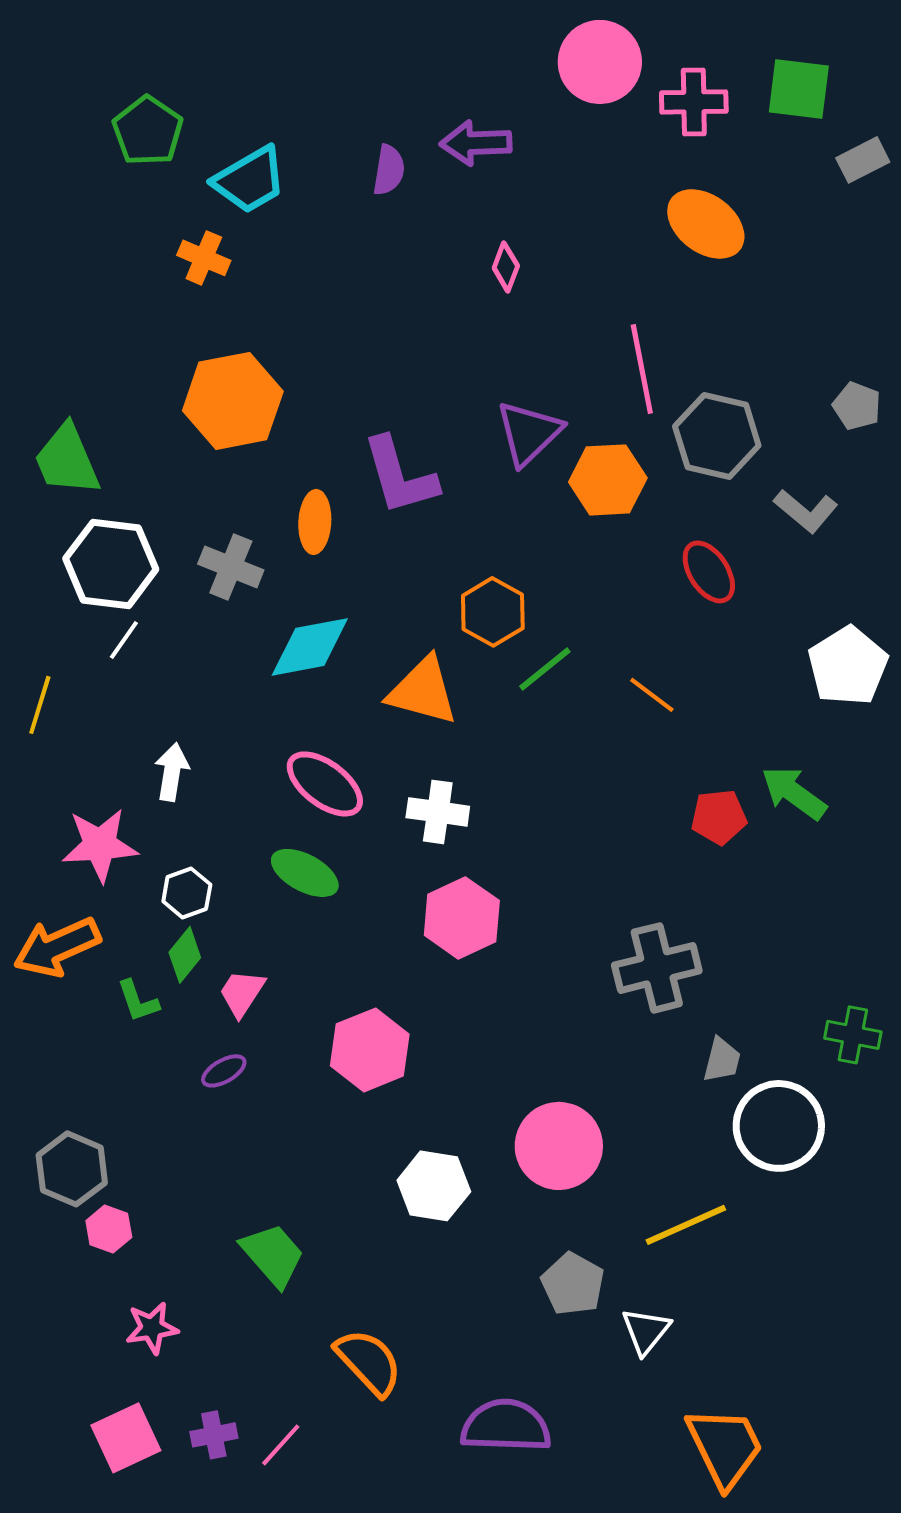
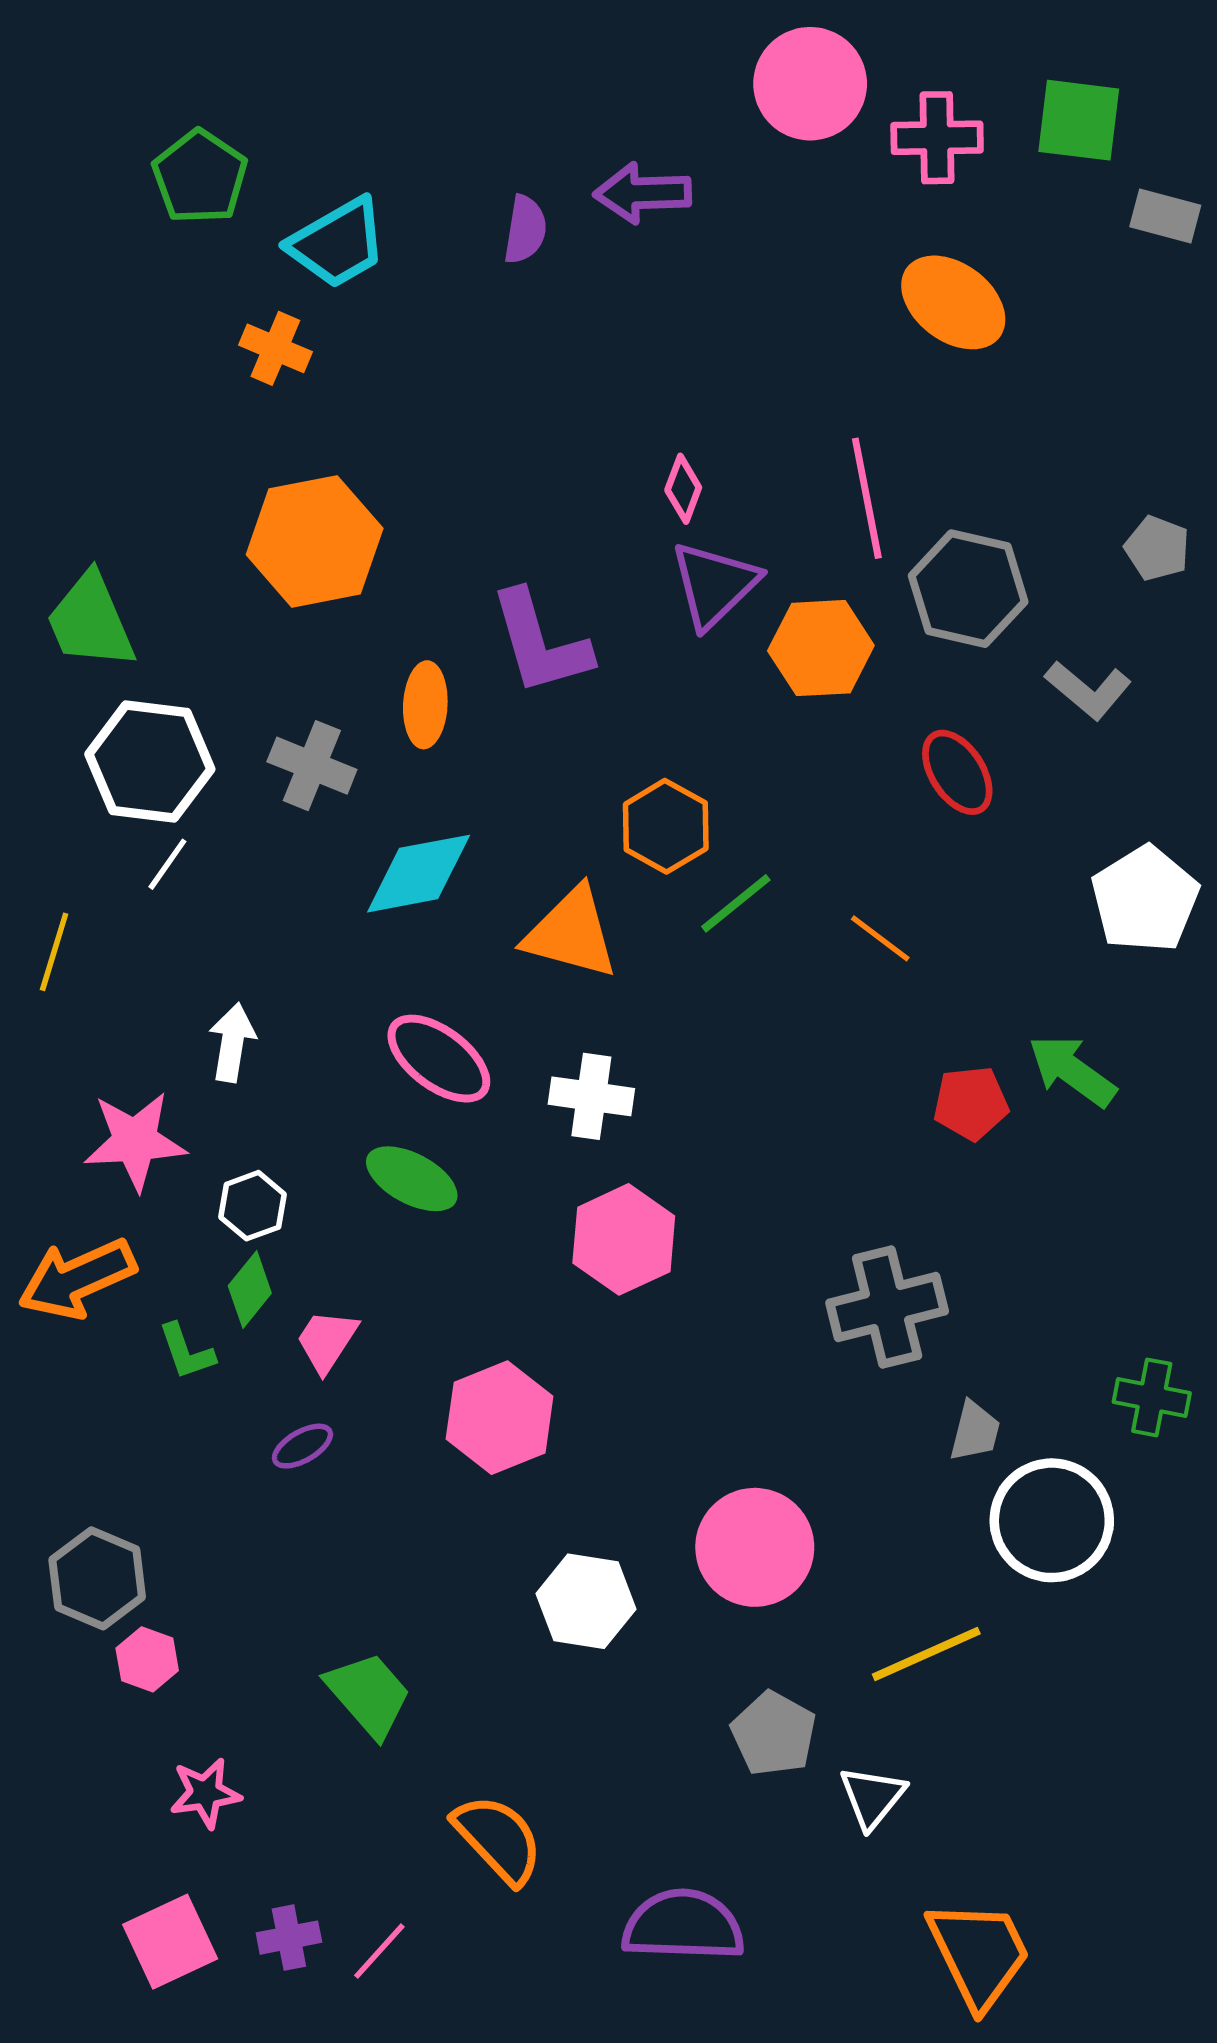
gray rectangle: (863, 160) -> (1165, 216), turned 42
pink diamond: (506, 267) -> (683, 489), moved

